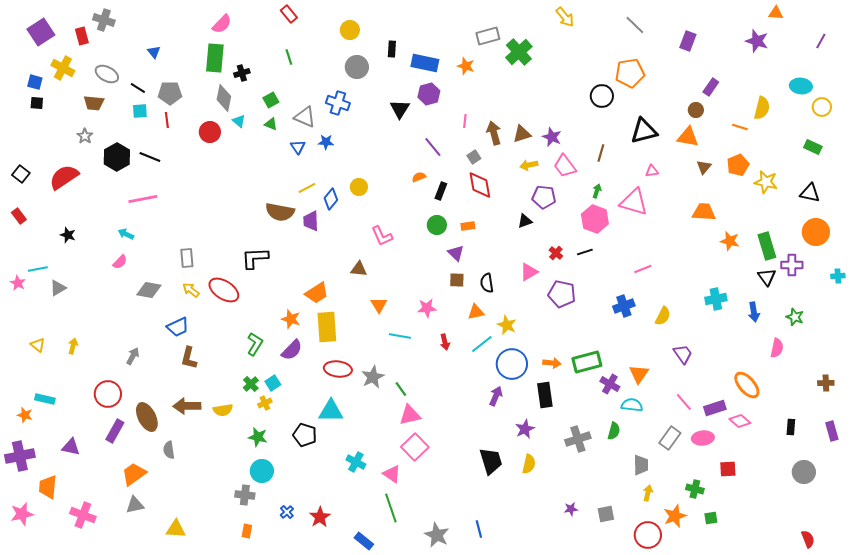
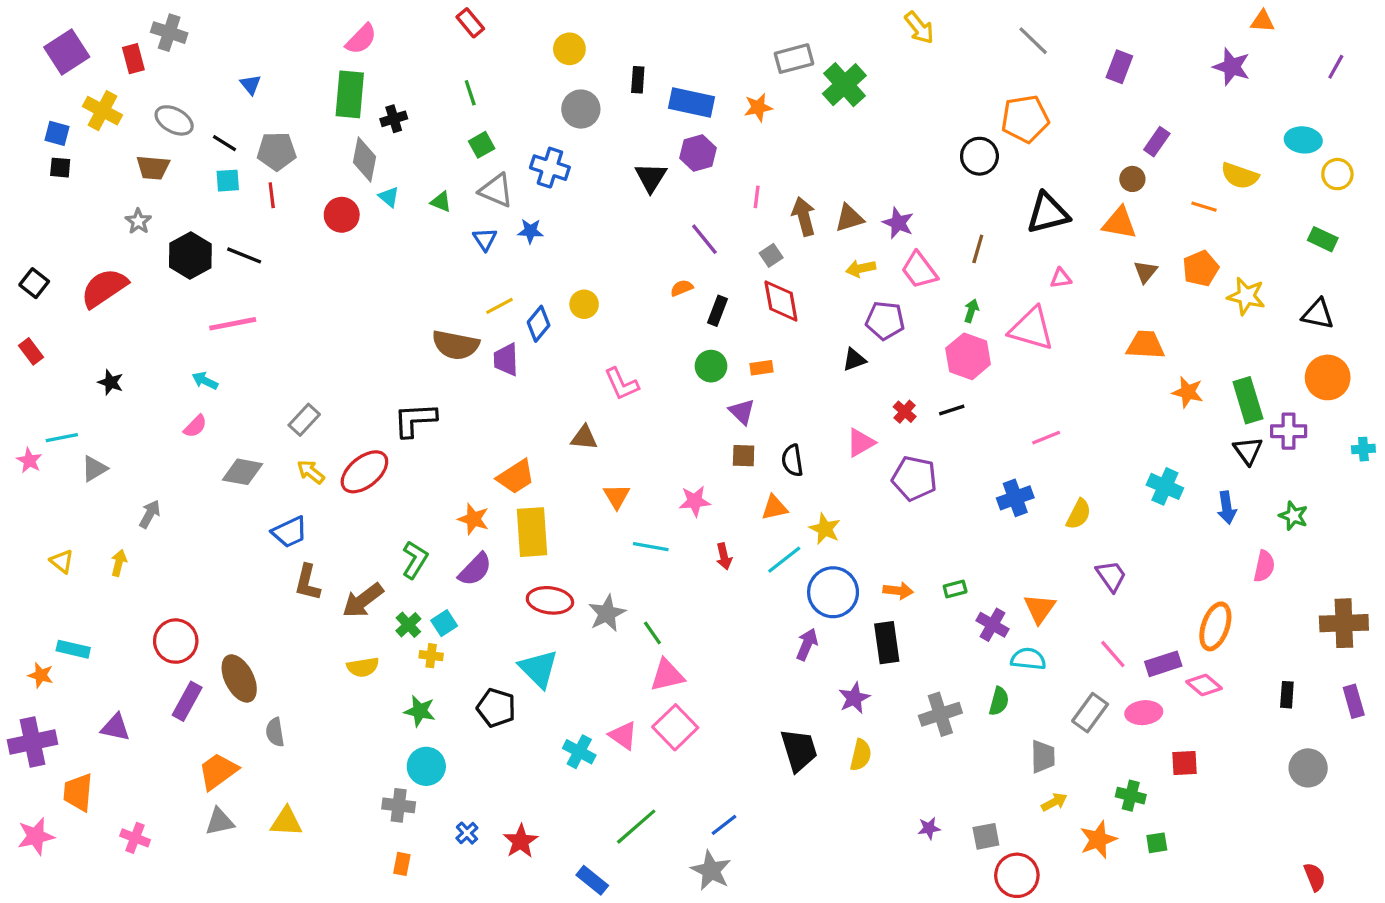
orange star: (466, 66) -> (758, 107), turned -30
green square: (271, 100) -> (482, 145), moved
yellow semicircle: (762, 108) -> (1240, 176), turned 95
gray rectangle: (187, 258) -> (304, 420), turned 48
red ellipse: (224, 290) -> (364, 472), turned -72
cyan cross: (716, 299) -> (1165, 486), turned 35
gray arrow: (133, 356) -> (150, 514), moved
green rectangle: (587, 362) -> (955, 589), size x0.5
brown cross: (826, 383) -> (1344, 623), size x1.8
orange ellipse: (747, 385) -> (1215, 626), turned 60
yellow cross: (265, 403) -> (431, 656), turned 32
brown arrow: (187, 406) -> (363, 600), moved, turned -36
cyan triangle: (331, 411) -> (539, 669), turned 44
pink triangle: (392, 474) -> (623, 735), moved
yellow arrow: (648, 493) -> (1054, 802), turned 49
green line: (391, 508) -> (636, 827), turned 68
pink cross: (83, 515) -> (135, 838), size x0.7
yellow triangle: (176, 529) -> (286, 822), moved
blue line: (479, 529) -> (724, 825), moved, turned 66
red circle: (648, 535) -> (1017, 875), moved

